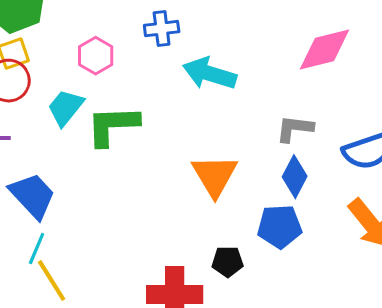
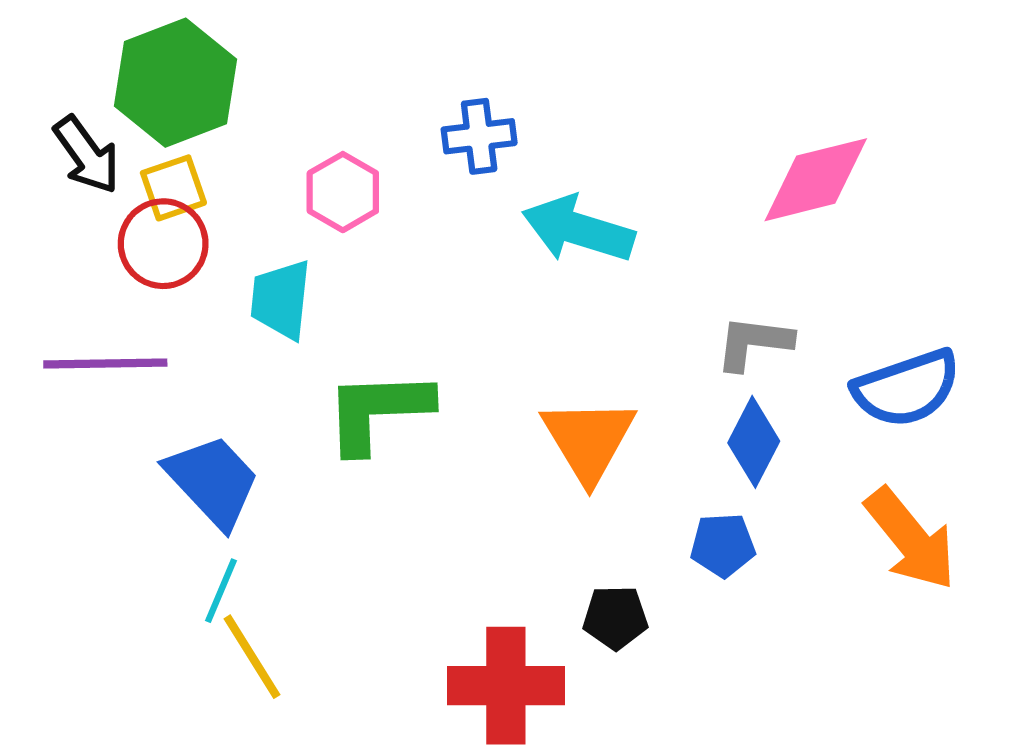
cyan trapezoid: (66, 108) -> (281, 299), turned -33
green L-shape: (113, 126) -> (378, 411), moved
blue pentagon: (280, 227) -> (723, 545), size x0.7

